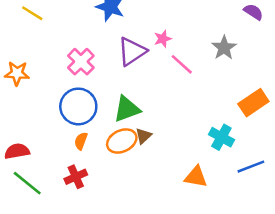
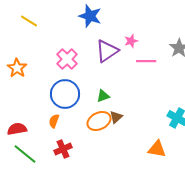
pink line: (182, 64) -> (146, 61), turned -42
orange star: (17, 73) -> (17, 68), turned 30
green triangle: (127, 109) -> (103, 96), size x0.6
orange semicircle: (81, 141) -> (54, 121), moved

